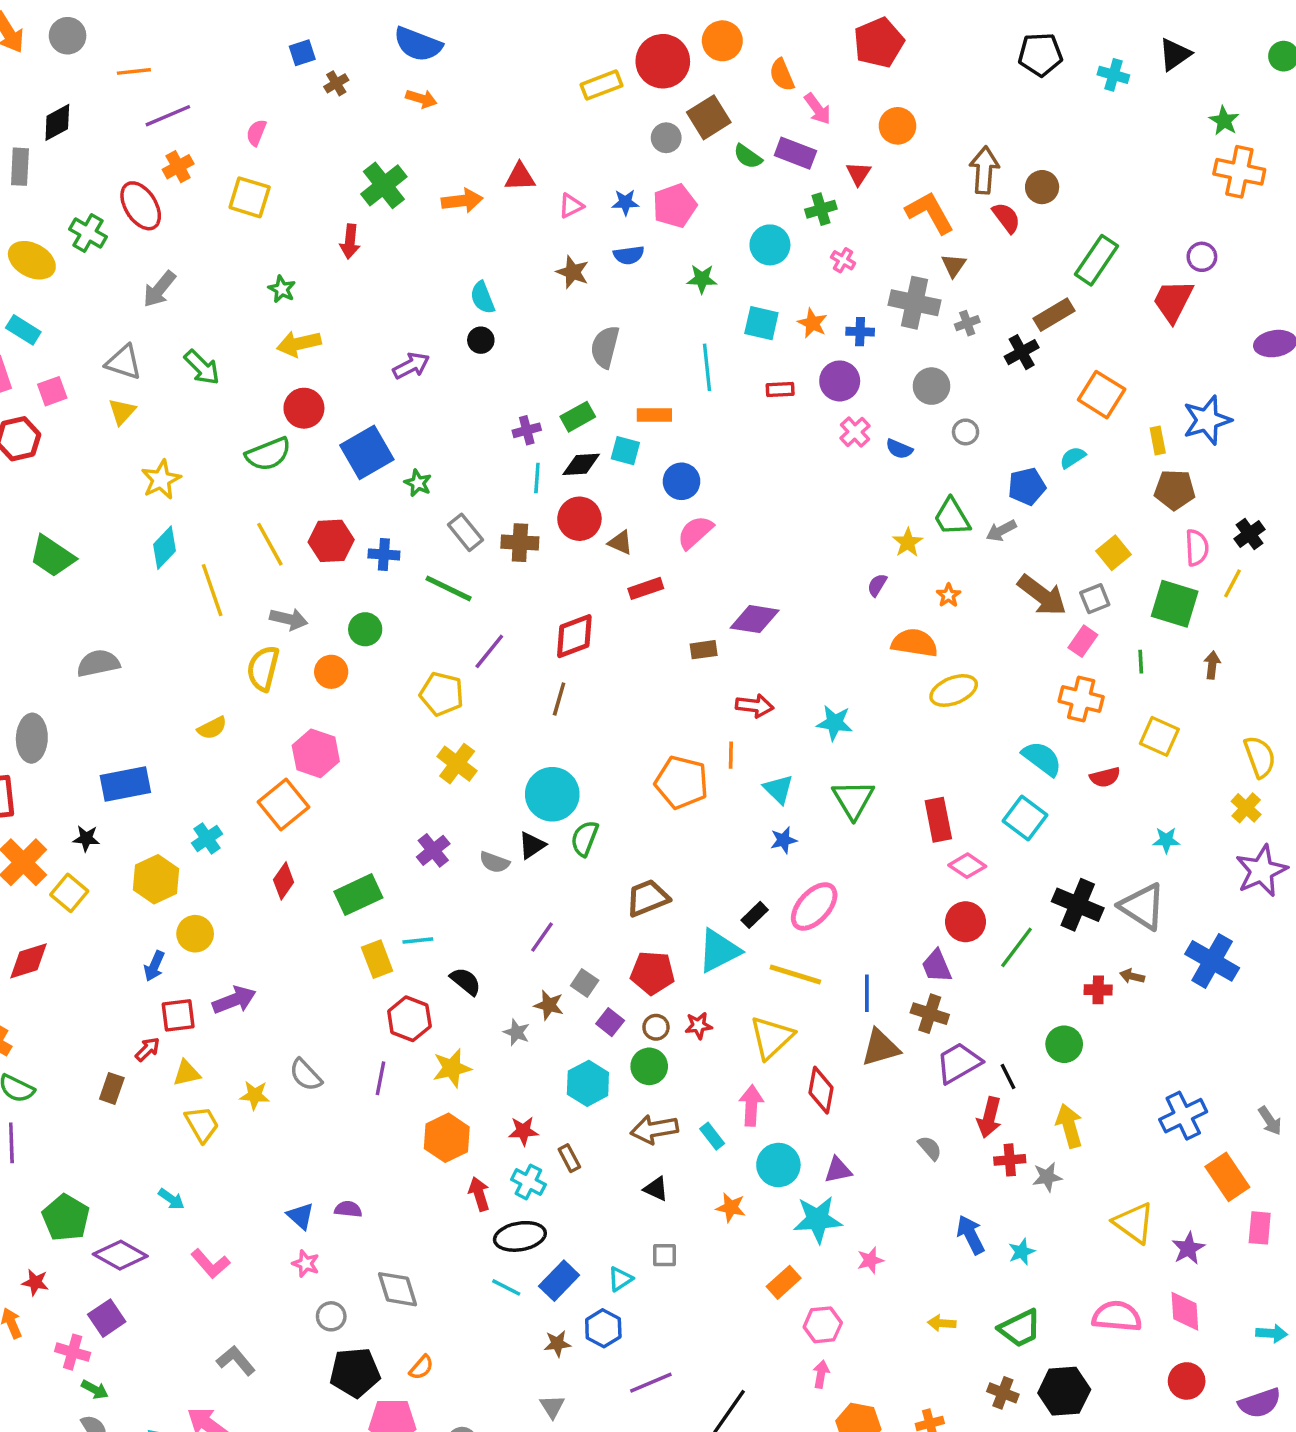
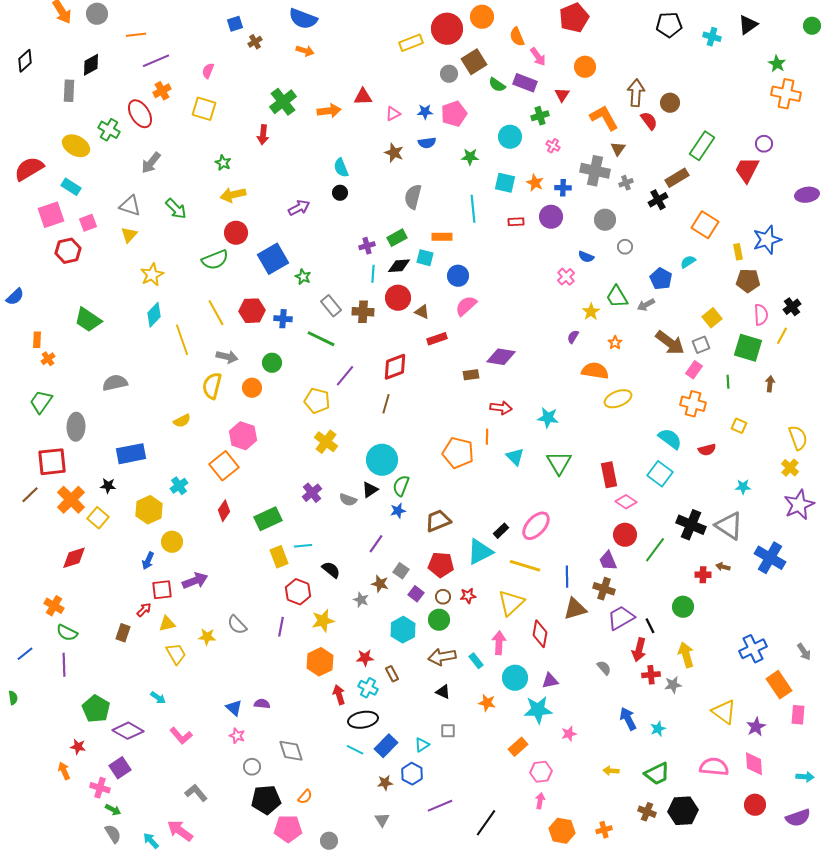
pink cross: (855, 432) -> (566, 277), moved
blue pentagon: (1027, 486) -> (661, 279), turned -30
yellow square: (1159, 736) -> (739, 426), size x0.7
blue star: (784, 840) -> (398, 511), moved

